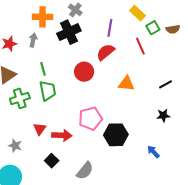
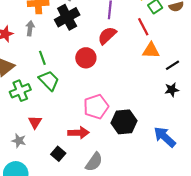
orange triangle: (126, 84) -> (151, 50), moved
green trapezoid: (48, 91) -> (49, 81), turned -30
black star: (163, 115) -> (172, 90), moved
red triangle: (40, 129) -> (35, 122), moved
red arrow: (62, 135) -> (78, 133), moved
blue arrow: (153, 152) -> (165, 137), size x1.6

